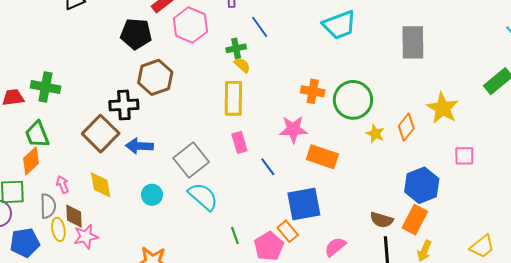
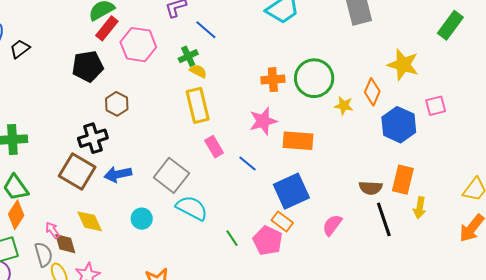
brown hexagon: (155, 77) -> (117, 104), size x0.7
blue hexagon: (422, 185) -> (399, 125), moved
brown diamond: (74, 216) -> (65, 244), moved

